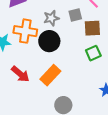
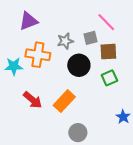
black circle: (49, 41) -> (79, 65), moved

